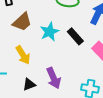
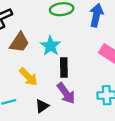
black rectangle: (75, 36) -> (64, 68), moved, turned 54

